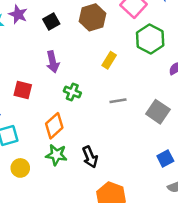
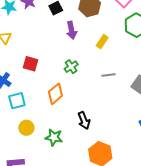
purple arrow: (53, 62) -> (72, 30), moved
green cross: (72, 92) -> (71, 67), turned 32
green star: (56, 155) -> (54, 137), moved

